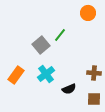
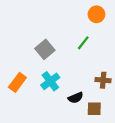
green line: (60, 35) -> (83, 43), moved
brown square: (94, 99) -> (94, 109), moved

